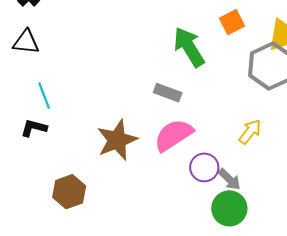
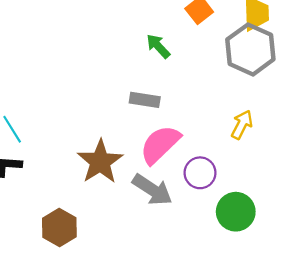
green arrow: (189, 47) -> (158, 46), size x0.6
gray arrow: (229, 179) -> (152, 190), moved, size x1.5

